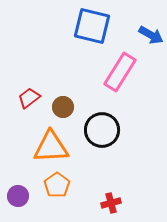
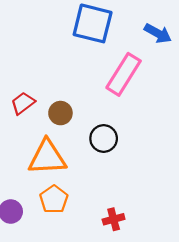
black circle: (102, 130) -> (104, 139), size x0.7

